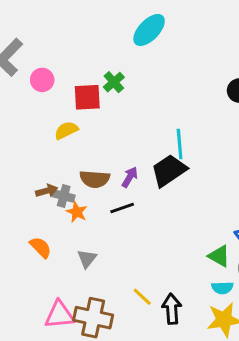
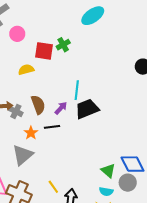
cyan line: (180, 144) -> (77, 90), moved
brown semicircle: (95, 179) -> (38, 105), turned -126
orange star: (77, 212) -> (31, 133), moved
gray triangle: (87, 259) -> (23, 155), size x1.6

